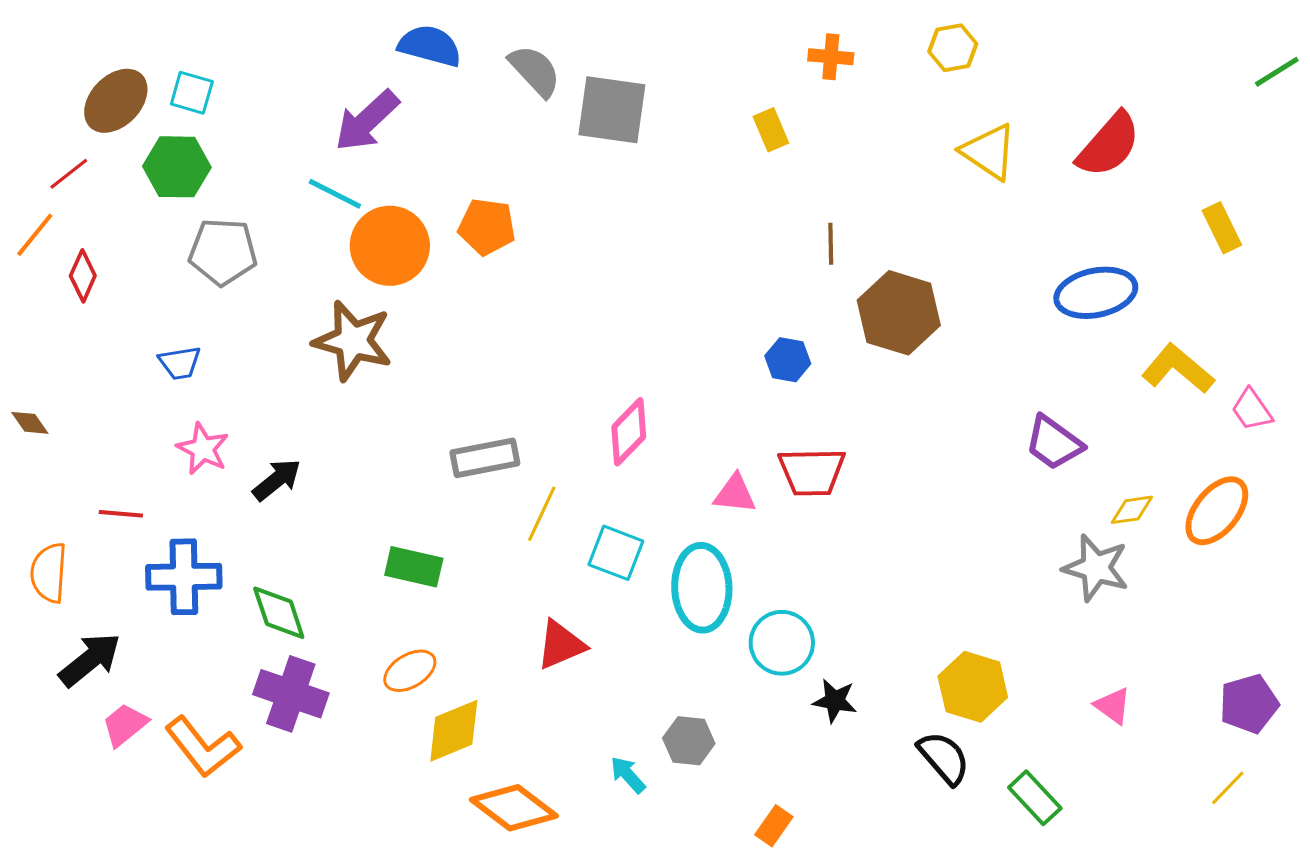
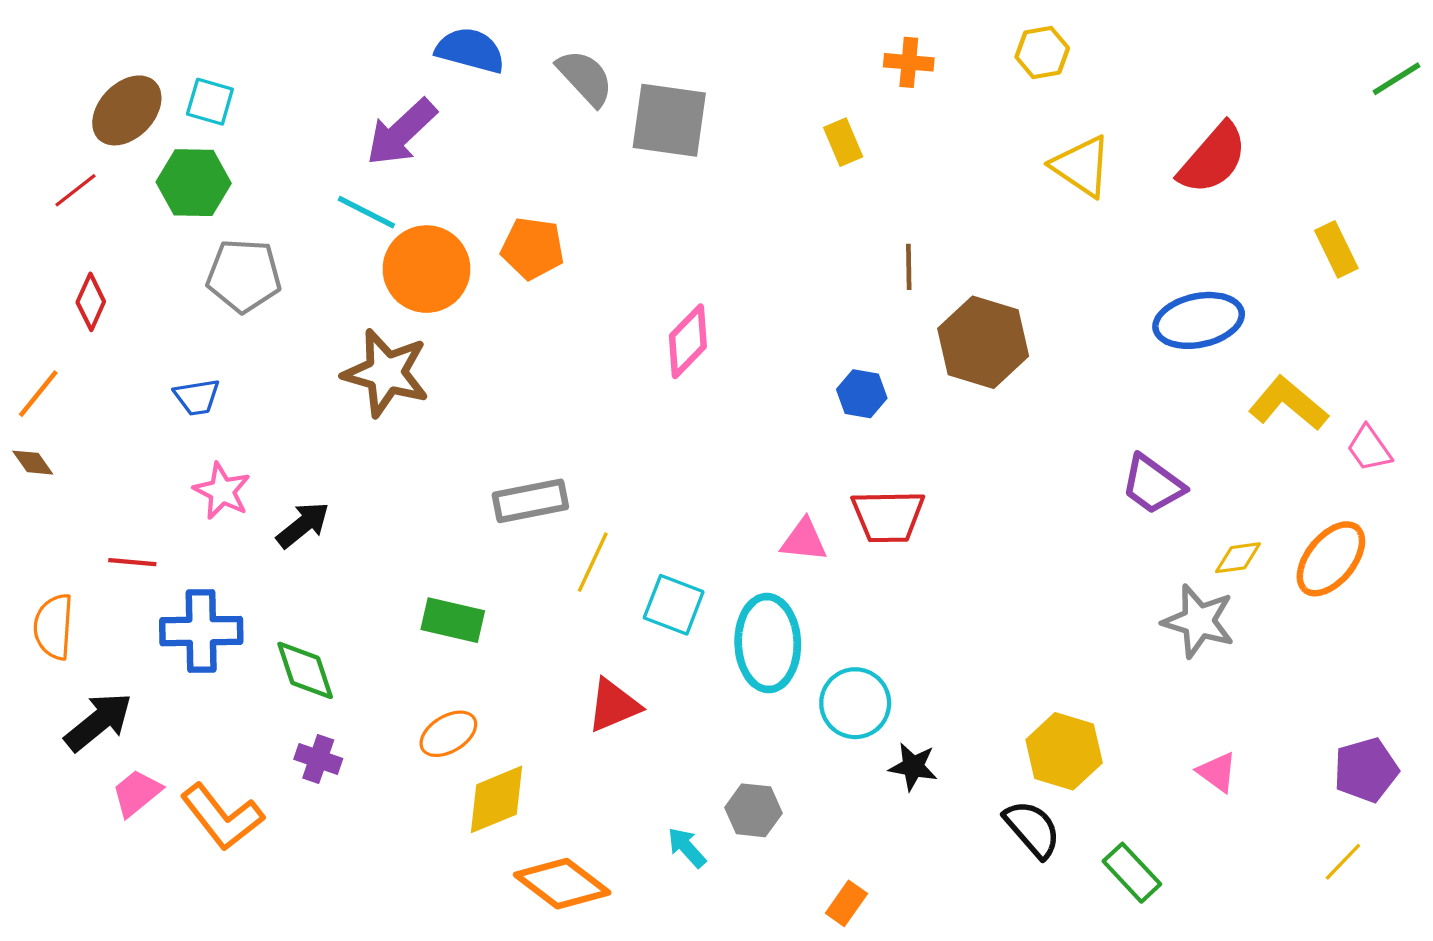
orange line: (35, 235) -> (38, 394), moved
pink diamond: (629, 432) -> (688, 341), moved
purple cross: (291, 694) -> (318, 759), size x0.6

